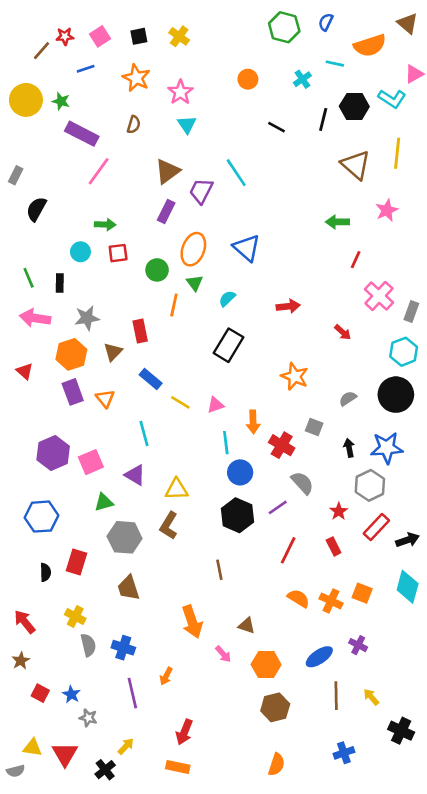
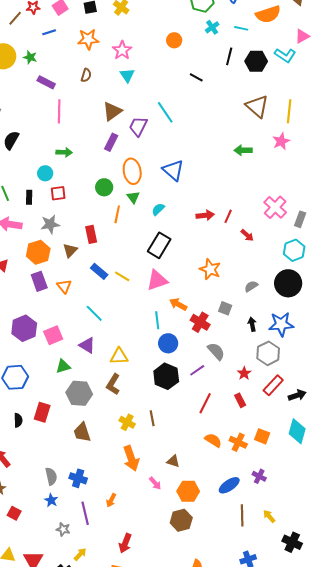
orange star: (136, 78) -> (88, 39), turned -30
cyan cross: (302, 79) -> (212, 27), moved
black line: (323, 119) -> (229, 56), moved
purple rectangle: (82, 134) -> (46, 82), size x0.7
yellow line: (397, 153) -> (289, 111), moved
pink line: (99, 171) -> (59, 111), turned -35
orange ellipse: (193, 249) -> (132, 171), turned -30
red square: (118, 253) -> (58, 193), moved
red line: (356, 260) -> (228, 216), moved
yellow line: (180, 402) -> (122, 276), moved
pink triangle: (215, 405) -> (157, 280), moved, size x1.6
orange arrow: (253, 422) -> (178, 304), turned 120
cyan line: (144, 433) -> (94, 313), turned -30
yellow cross: (75, 617) -> (127, 422), moved
blue star: (71, 694) -> (51, 500), moved
brown hexagon: (275, 707) -> (181, 520), moved
gray star: (88, 718) -> (63, 529), moved

